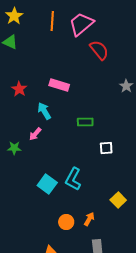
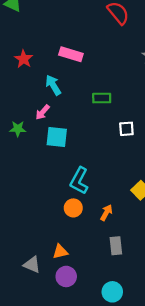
cyan L-shape: (73, 179) -> (79, 181), moved
cyan square: (47, 184) -> (57, 137), moved, turned -30
orange circle: (66, 222) -> (73, 208), moved

